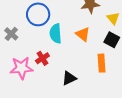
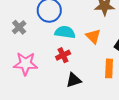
cyan semicircle: (56, 33) -> (65, 32), turned 96
red cross: (42, 58) -> (63, 55), moved

